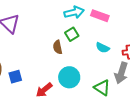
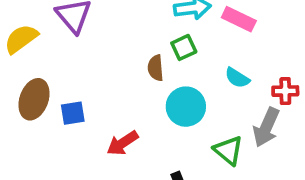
cyan circle: (69, 77) -> (186, 107), moved

